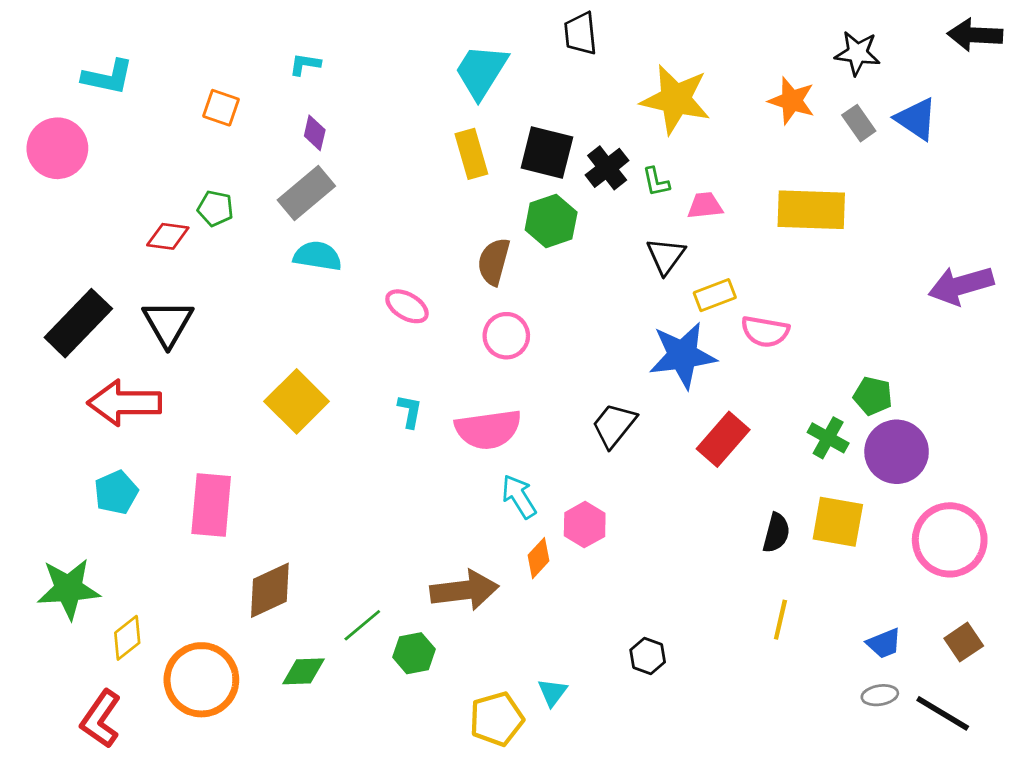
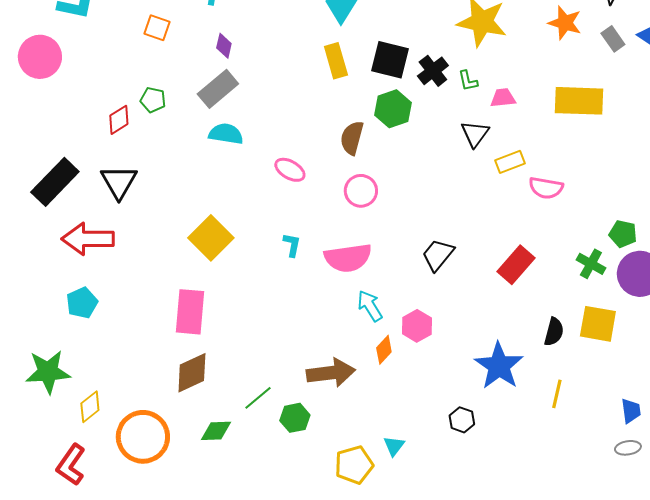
red diamond: (168, 236) -> (119, 120), turned -40
blue star: (683, 355) -> (499, 366), moved, turned -30
pink rectangle: (211, 505) -> (190, 312), moved
blue trapezoid: (884, 643) -> (631, 411), turned -76

